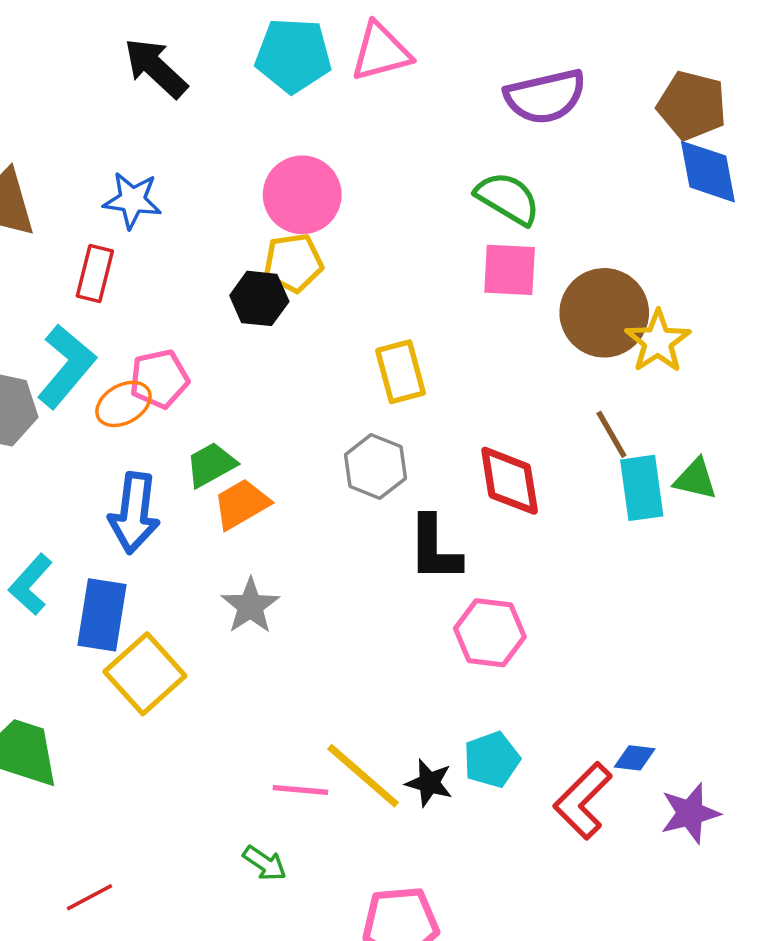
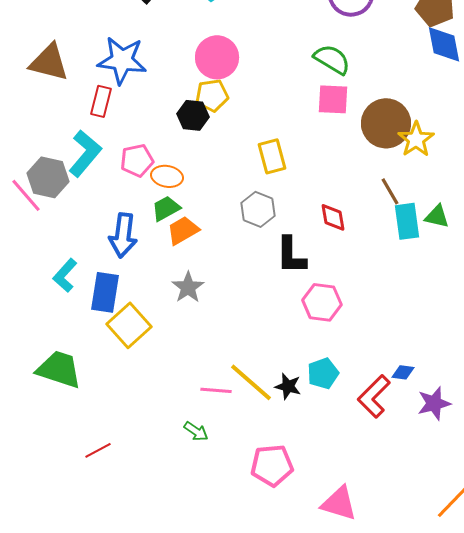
blue star: (132, 200) -> (122, 60), size x1.5
orange ellipse: (123, 404) -> (167, 176), moved, turned 40
red diamond: (510, 481) -> (333, 217), size x0.7

